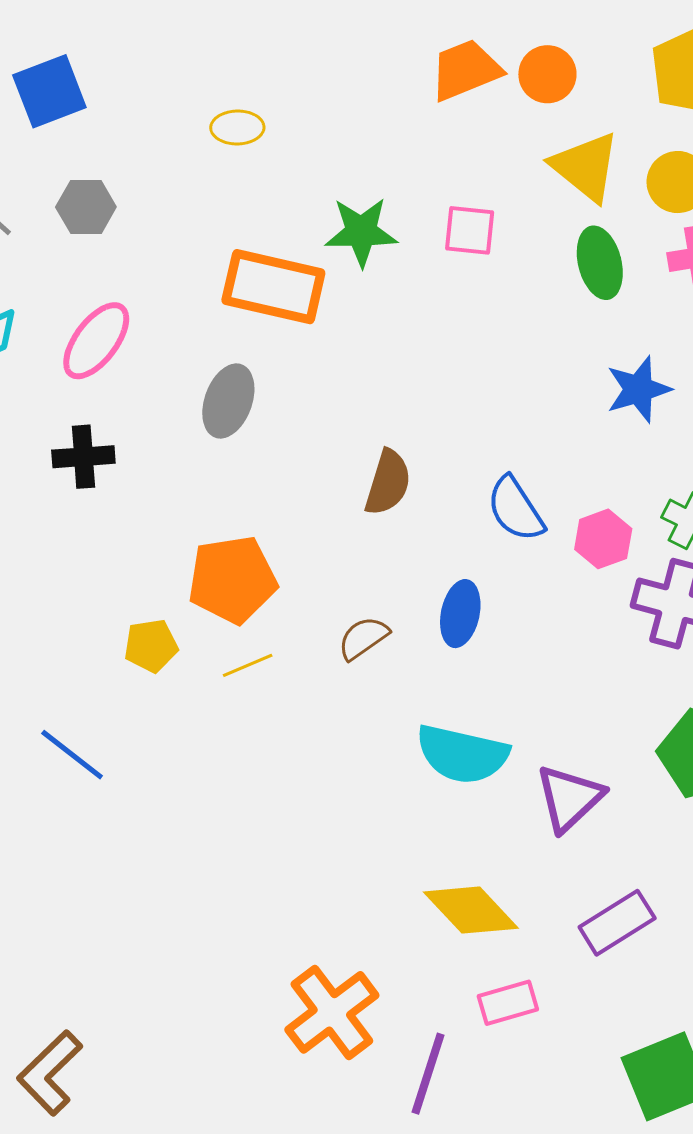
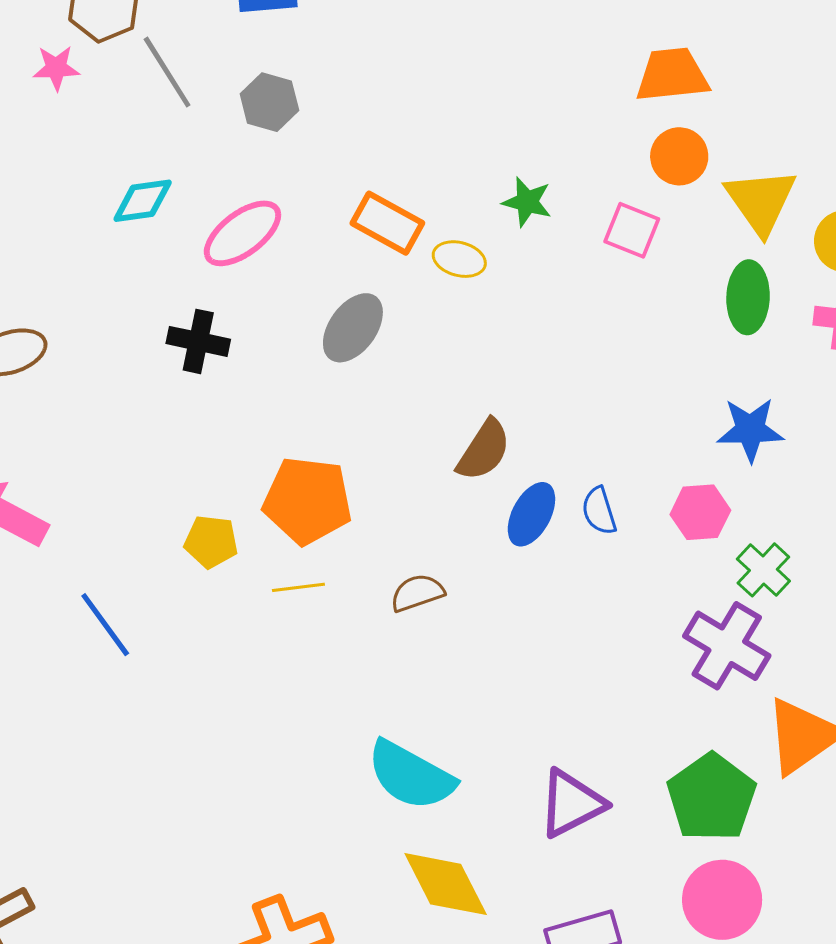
orange circle: (547, 74) -> (679, 156), moved
yellow ellipse: (237, 127) -> (459, 259), moved
green star: (361, 232) -> (527, 202), size x0.7
orange rectangle: (273, 287) -> (387, 223), moved, size x0.7
blue semicircle: (515, 509) -> (599, 511), size x0.7
pink hexagon: (603, 539) -> (700, 512), moved
blue ellipse: (460, 614) -> (531, 514), moved
cyan semicircle: (462, 754) -> (411, 775), moved

